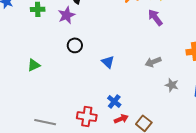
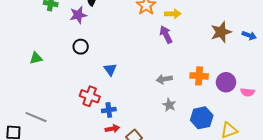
gray arrow: (153, 62) -> (164, 79), moved
blue cross: (114, 101) -> (109, 110), turned 32
red cross: (87, 117) -> (90, 96), moved

